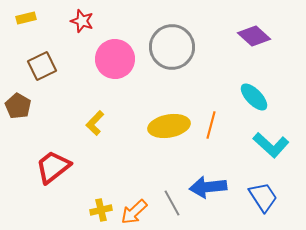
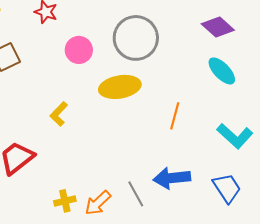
pink circle: (115, 59) -> (79, 50), size x0.7
cyan ellipse: (254, 97) -> (222, 71), moved
yellow ellipse: (169, 126) -> (120, 87), moved

